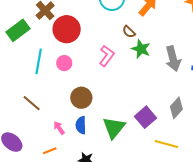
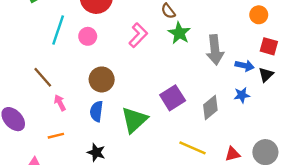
purple square: (146, 117) -> (173, 98), moved
pink arrow: (59, 128) -> (60, 103), moved

